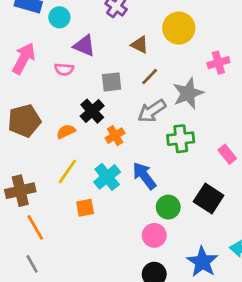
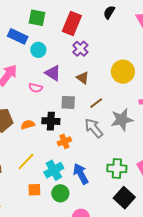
brown triangle: (140, 45) -> (83, 78), moved
black cross: (92, 111) -> (51, 121), turned 36
gray arrow: (152, 111) -> (94, 128), turned 75
orange semicircle: (66, 131) -> (28, 125), moved
green cross: (181, 139) -> (117, 168), moved
green circle: (168, 207) -> (60, 193), moved

